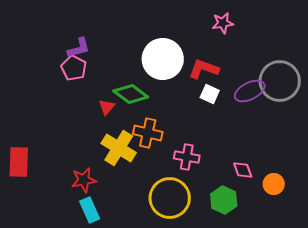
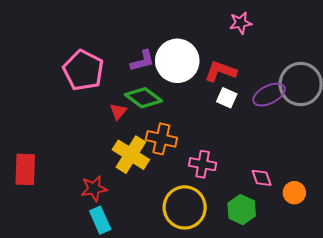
purple L-shape: (79, 48) -> (142, 61), moved
pink pentagon: (74, 68) -> (83, 70), size x1.5

